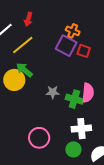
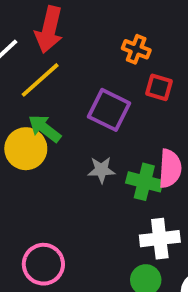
red arrow: (28, 19) -> (49, 30), size x1.6
purple square: (66, 46) -> (109, 110), moved
pink circle: (39, 138) -> (43, 264), moved

